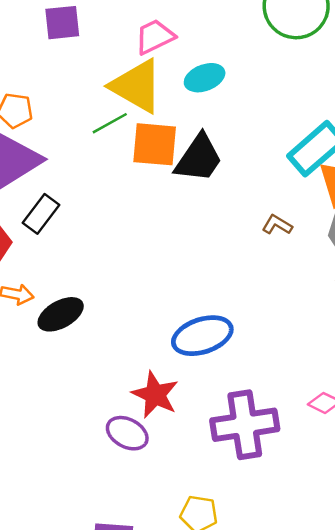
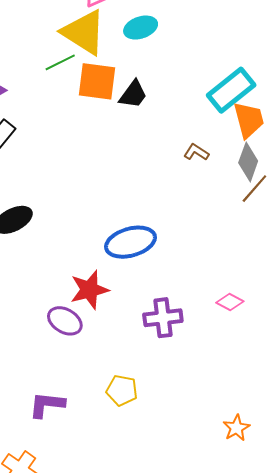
black trapezoid: (199, 158) -> (133, 94), size x0.7
red star: (155, 395) -> (89, 290), turned 30
purple cross: (245, 425) -> (163, 318), size x0.7

